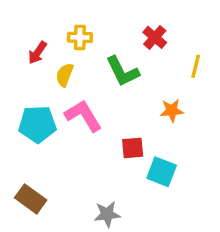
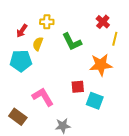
red cross: (155, 37) -> (103, 22), moved
orange star: (172, 111) -> (101, 65), size x1.6
pink L-shape: (83, 116) -> (43, 97), moved
cyan pentagon: (37, 124) -> (21, 61), moved

